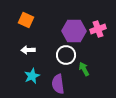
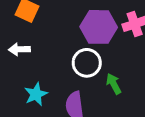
white arrow: (28, 50) -> (19, 49), moved

